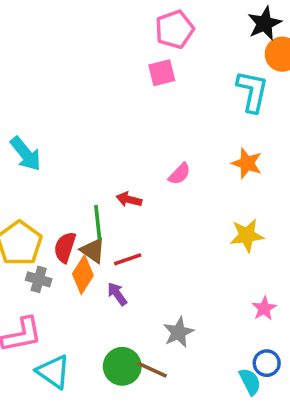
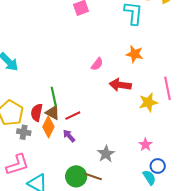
red arrow: (129, 199) -> (120, 85), moved, size x1.5
yellow star: (247, 235) -> (148, 102), moved
pink star: (264, 308) -> (146, 145), moved

